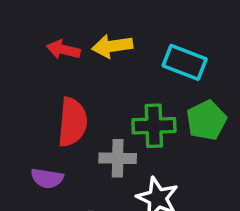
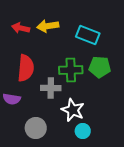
green pentagon: (206, 120) -> (100, 67), turned 30

